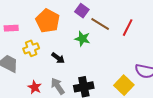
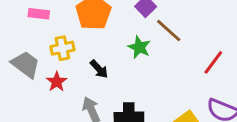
red line: (128, 28) -> (213, 62), moved
red star: (35, 87) -> (57, 82), moved

